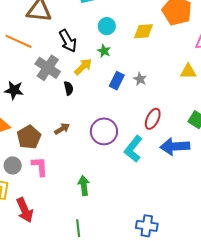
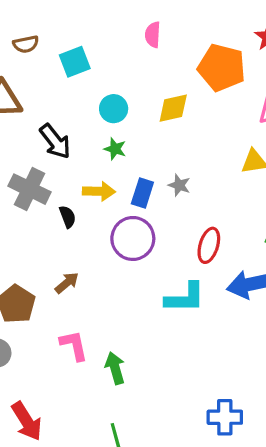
yellow arrow: (83, 67) -> (99, 191), moved, turned 54
purple circle: (104, 131) -> (133, 238), moved
cyan L-shape: (133, 149) -> (185, 298), turned -120
pink L-shape: (40, 166) -> (74, 345), moved

